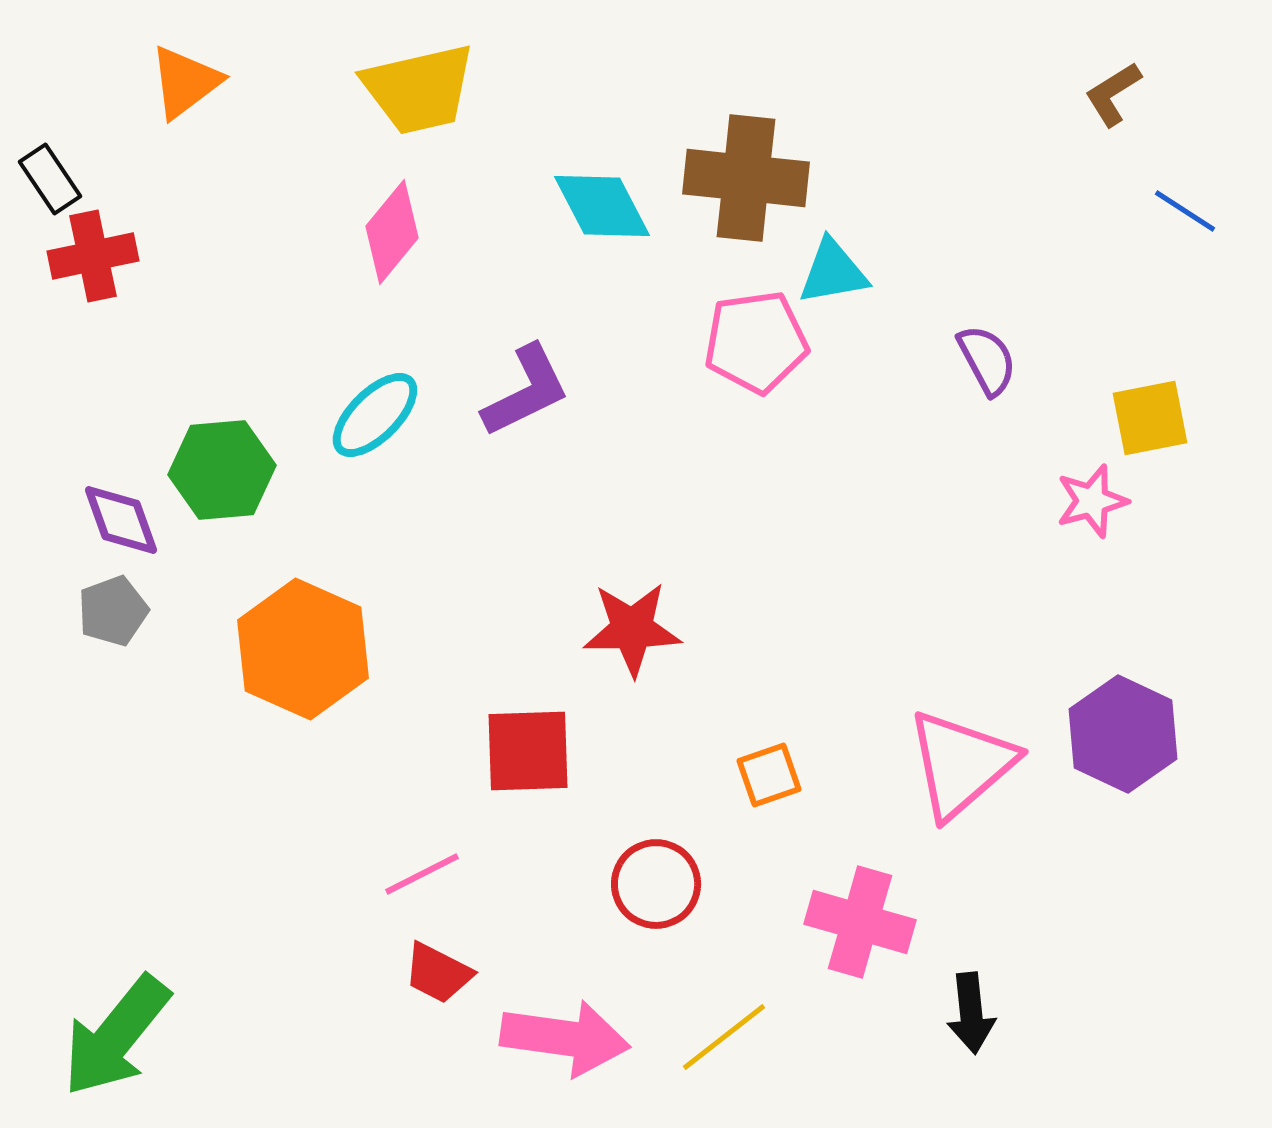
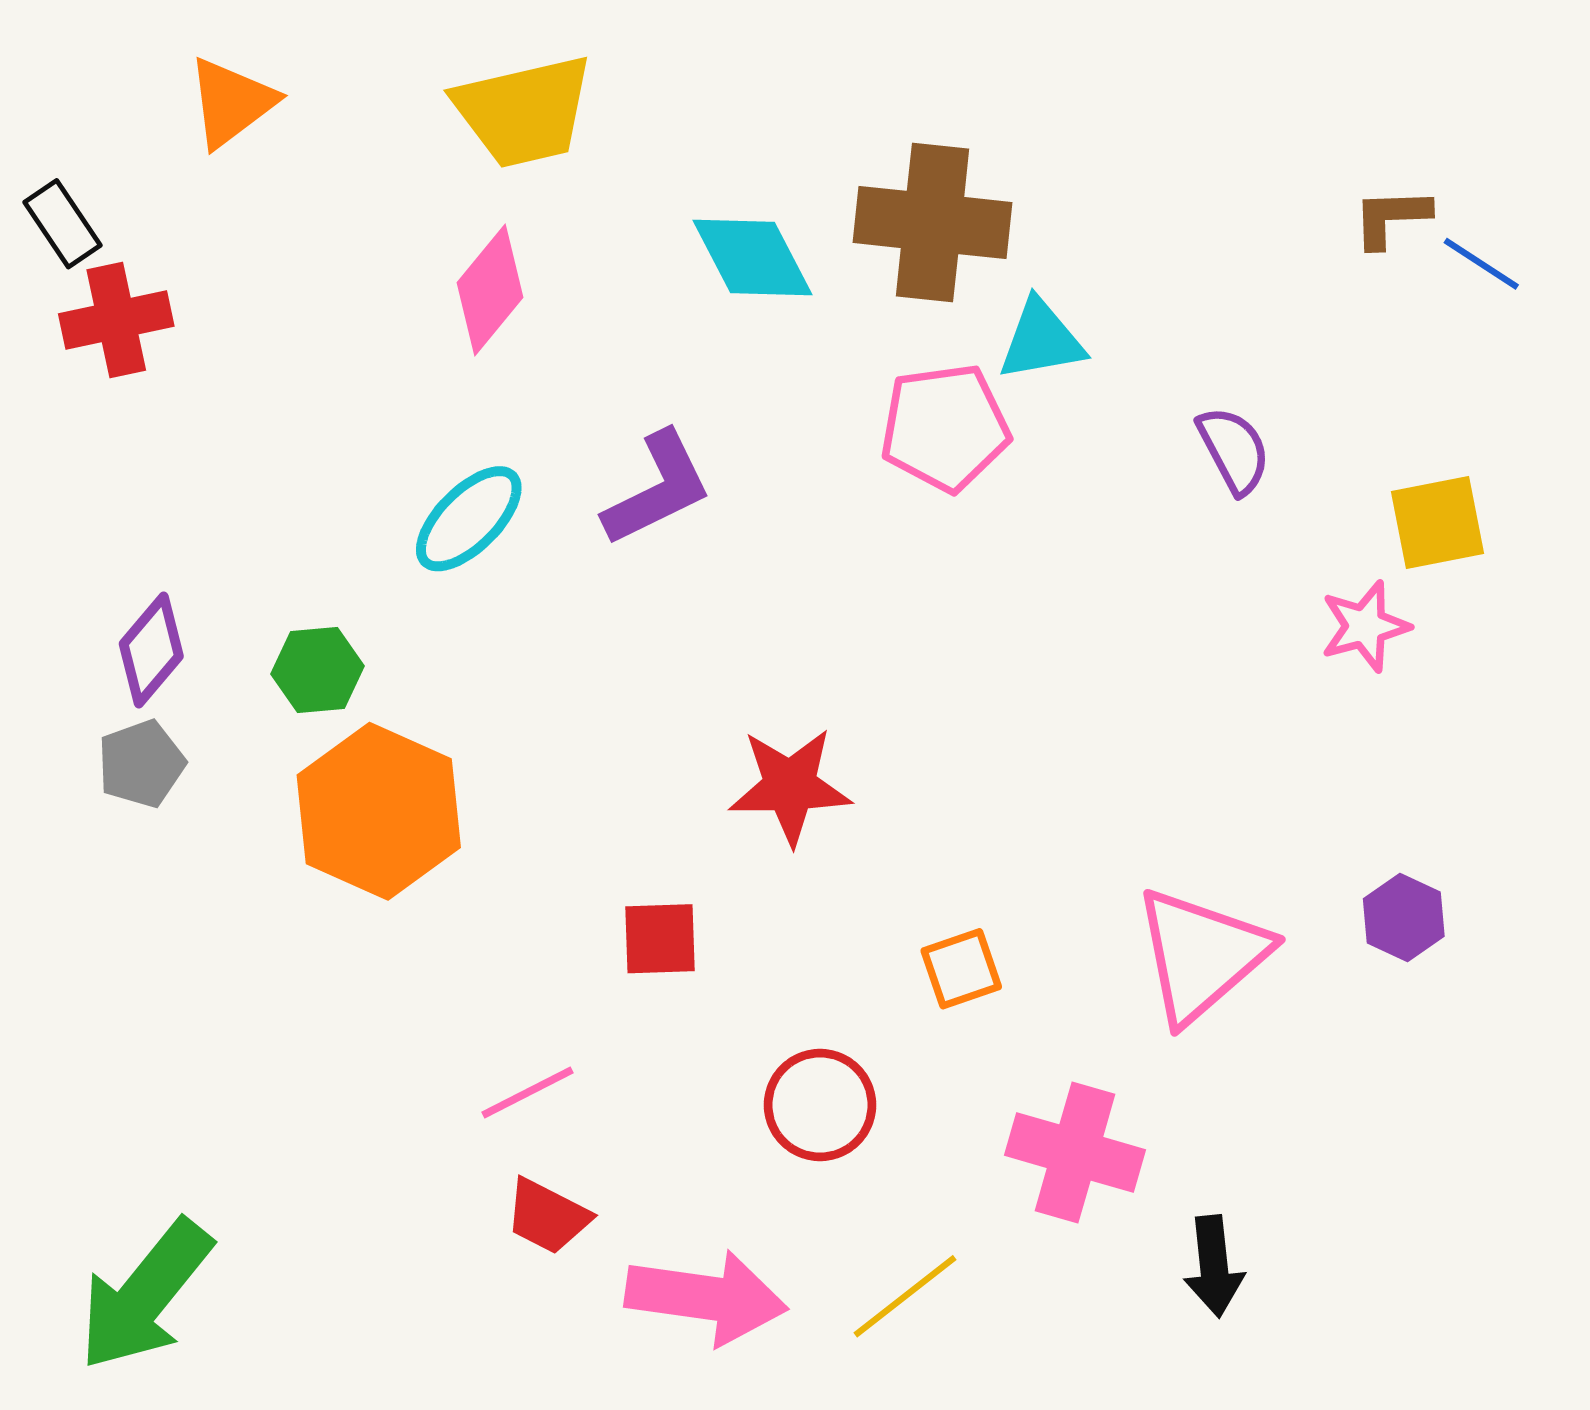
brown L-shape: (1113, 94) -> (1391, 218), moved, turned 30
green hexagon: (222, 470) -> (318, 670), moved, size x0.7
purple diamond: (121, 520) -> (151, 650), turned 60
purple hexagon: (1123, 734) -> (1404, 918), size x0.6
red square: (528, 751) -> (660, 939), size x0.7

